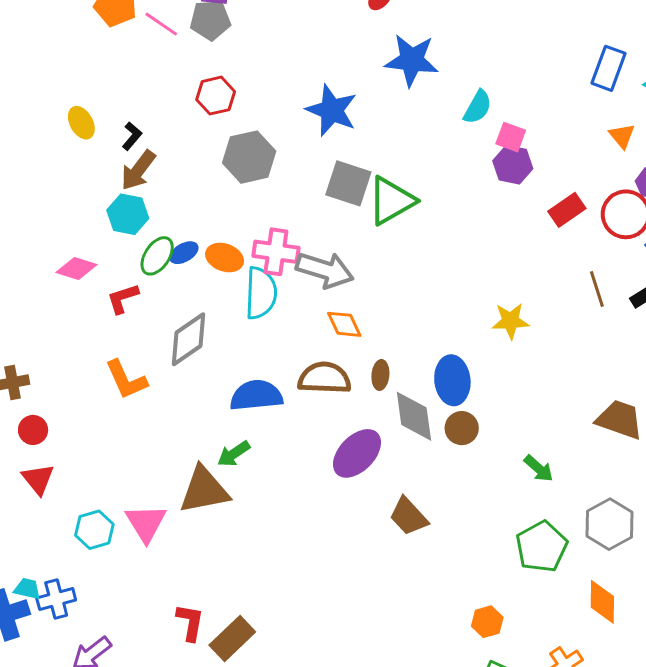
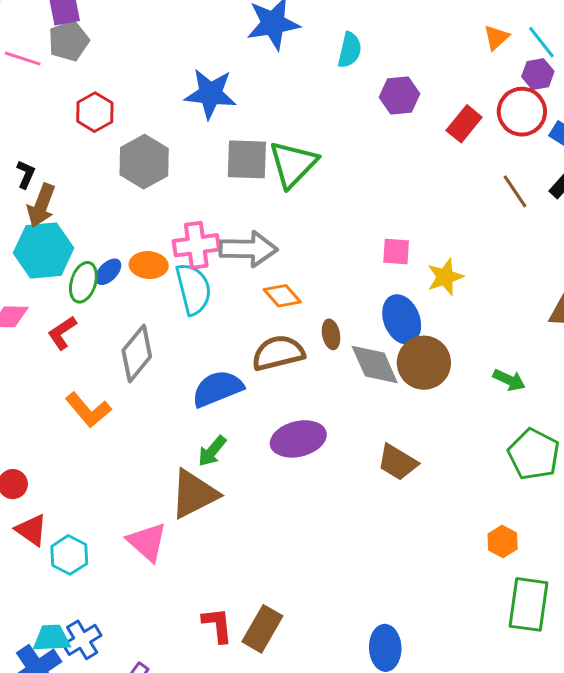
orange triangle: (622, 136) -> (496, 37), turned 44
pink square: (511, 137) -> (396, 251), moved
cyan hexagon: (128, 214) -> (44, 251), size x1.4
yellow star: (510, 321) -> (445, 277), moved
brown circle: (462, 428) -> (424, 363), size x1.6
purple ellipse: (357, 453) -> (298, 439), moved, turned 48
cyan hexagon: (94, 530) -> (69, 555), moved
cyan trapezoid: (27, 589) -> (52, 638), size x1.4

